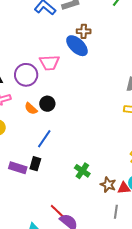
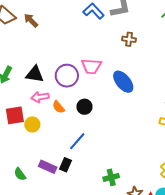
blue ellipse: (77, 46) -> (123, 82), moved
orange semicircle: (31, 109) -> (58, 107), moved
green cross: (82, 171) -> (111, 177), turned 35

